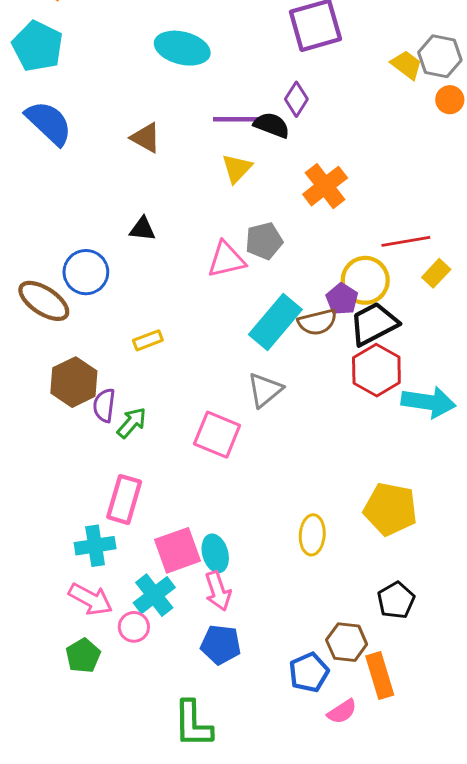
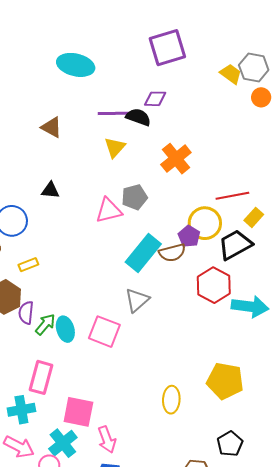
purple diamond: (296, 99) -> (155, 99), turned 60
black trapezoid: (374, 324) -> (235, 245), moved
yellow rectangle: (148, 340) -> (28, 265), moved
pink square: (178, 550) -> (78, 412), turned 32
cyan ellipse: (215, 553) -> (65, 329), moved

